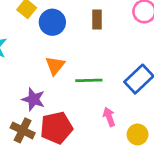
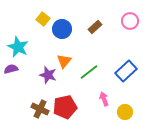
brown rectangle: (97, 20) -> (95, 27), turned 48
green line: (89, 80) -> (89, 72), turned -36
purple star: (33, 99) -> (48, 75), moved

